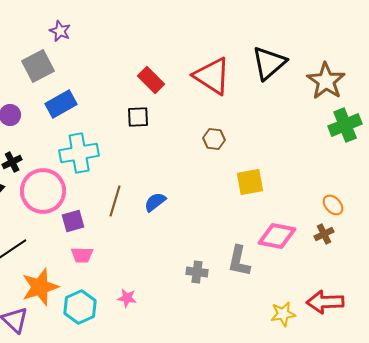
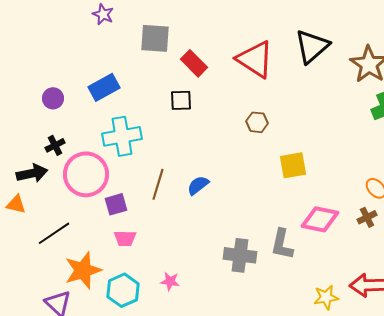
gray square: (38, 66) -> (155, 38), moved, turned 32
gray cross: (197, 272) -> (240, 255), size x1.5

